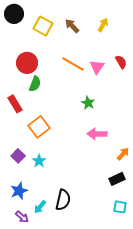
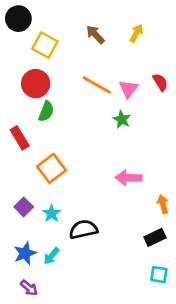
yellow square: (43, 26) -> (45, 45), moved
green star: (88, 103) -> (122, 119), moved
orange arrow: (123, 154) -> (163, 204), turned -56
black semicircle: (63, 200) -> (83, 229), moved, turned -115
cyan arrow: (40, 207) -> (52, 256), moved

